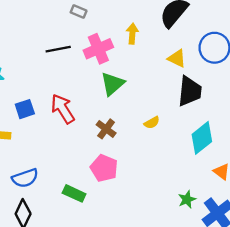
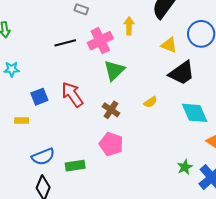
black trapezoid: (190, 91) -> (182, 73), turned 52
cyan diamond: (202, 138) -> (195, 113), turned -72
green rectangle: (74, 193) -> (75, 166), moved, turned -30

